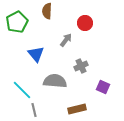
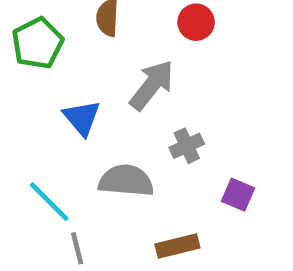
red circle: (85, 23) -> (196, 22), moved
gray arrow: (66, 40) -> (152, 85), size x1.6

